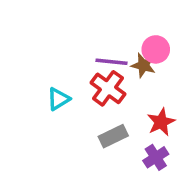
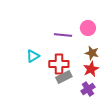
brown star: (143, 65) -> (92, 53), moved
red cross: (108, 88) -> (59, 64), moved, turned -36

